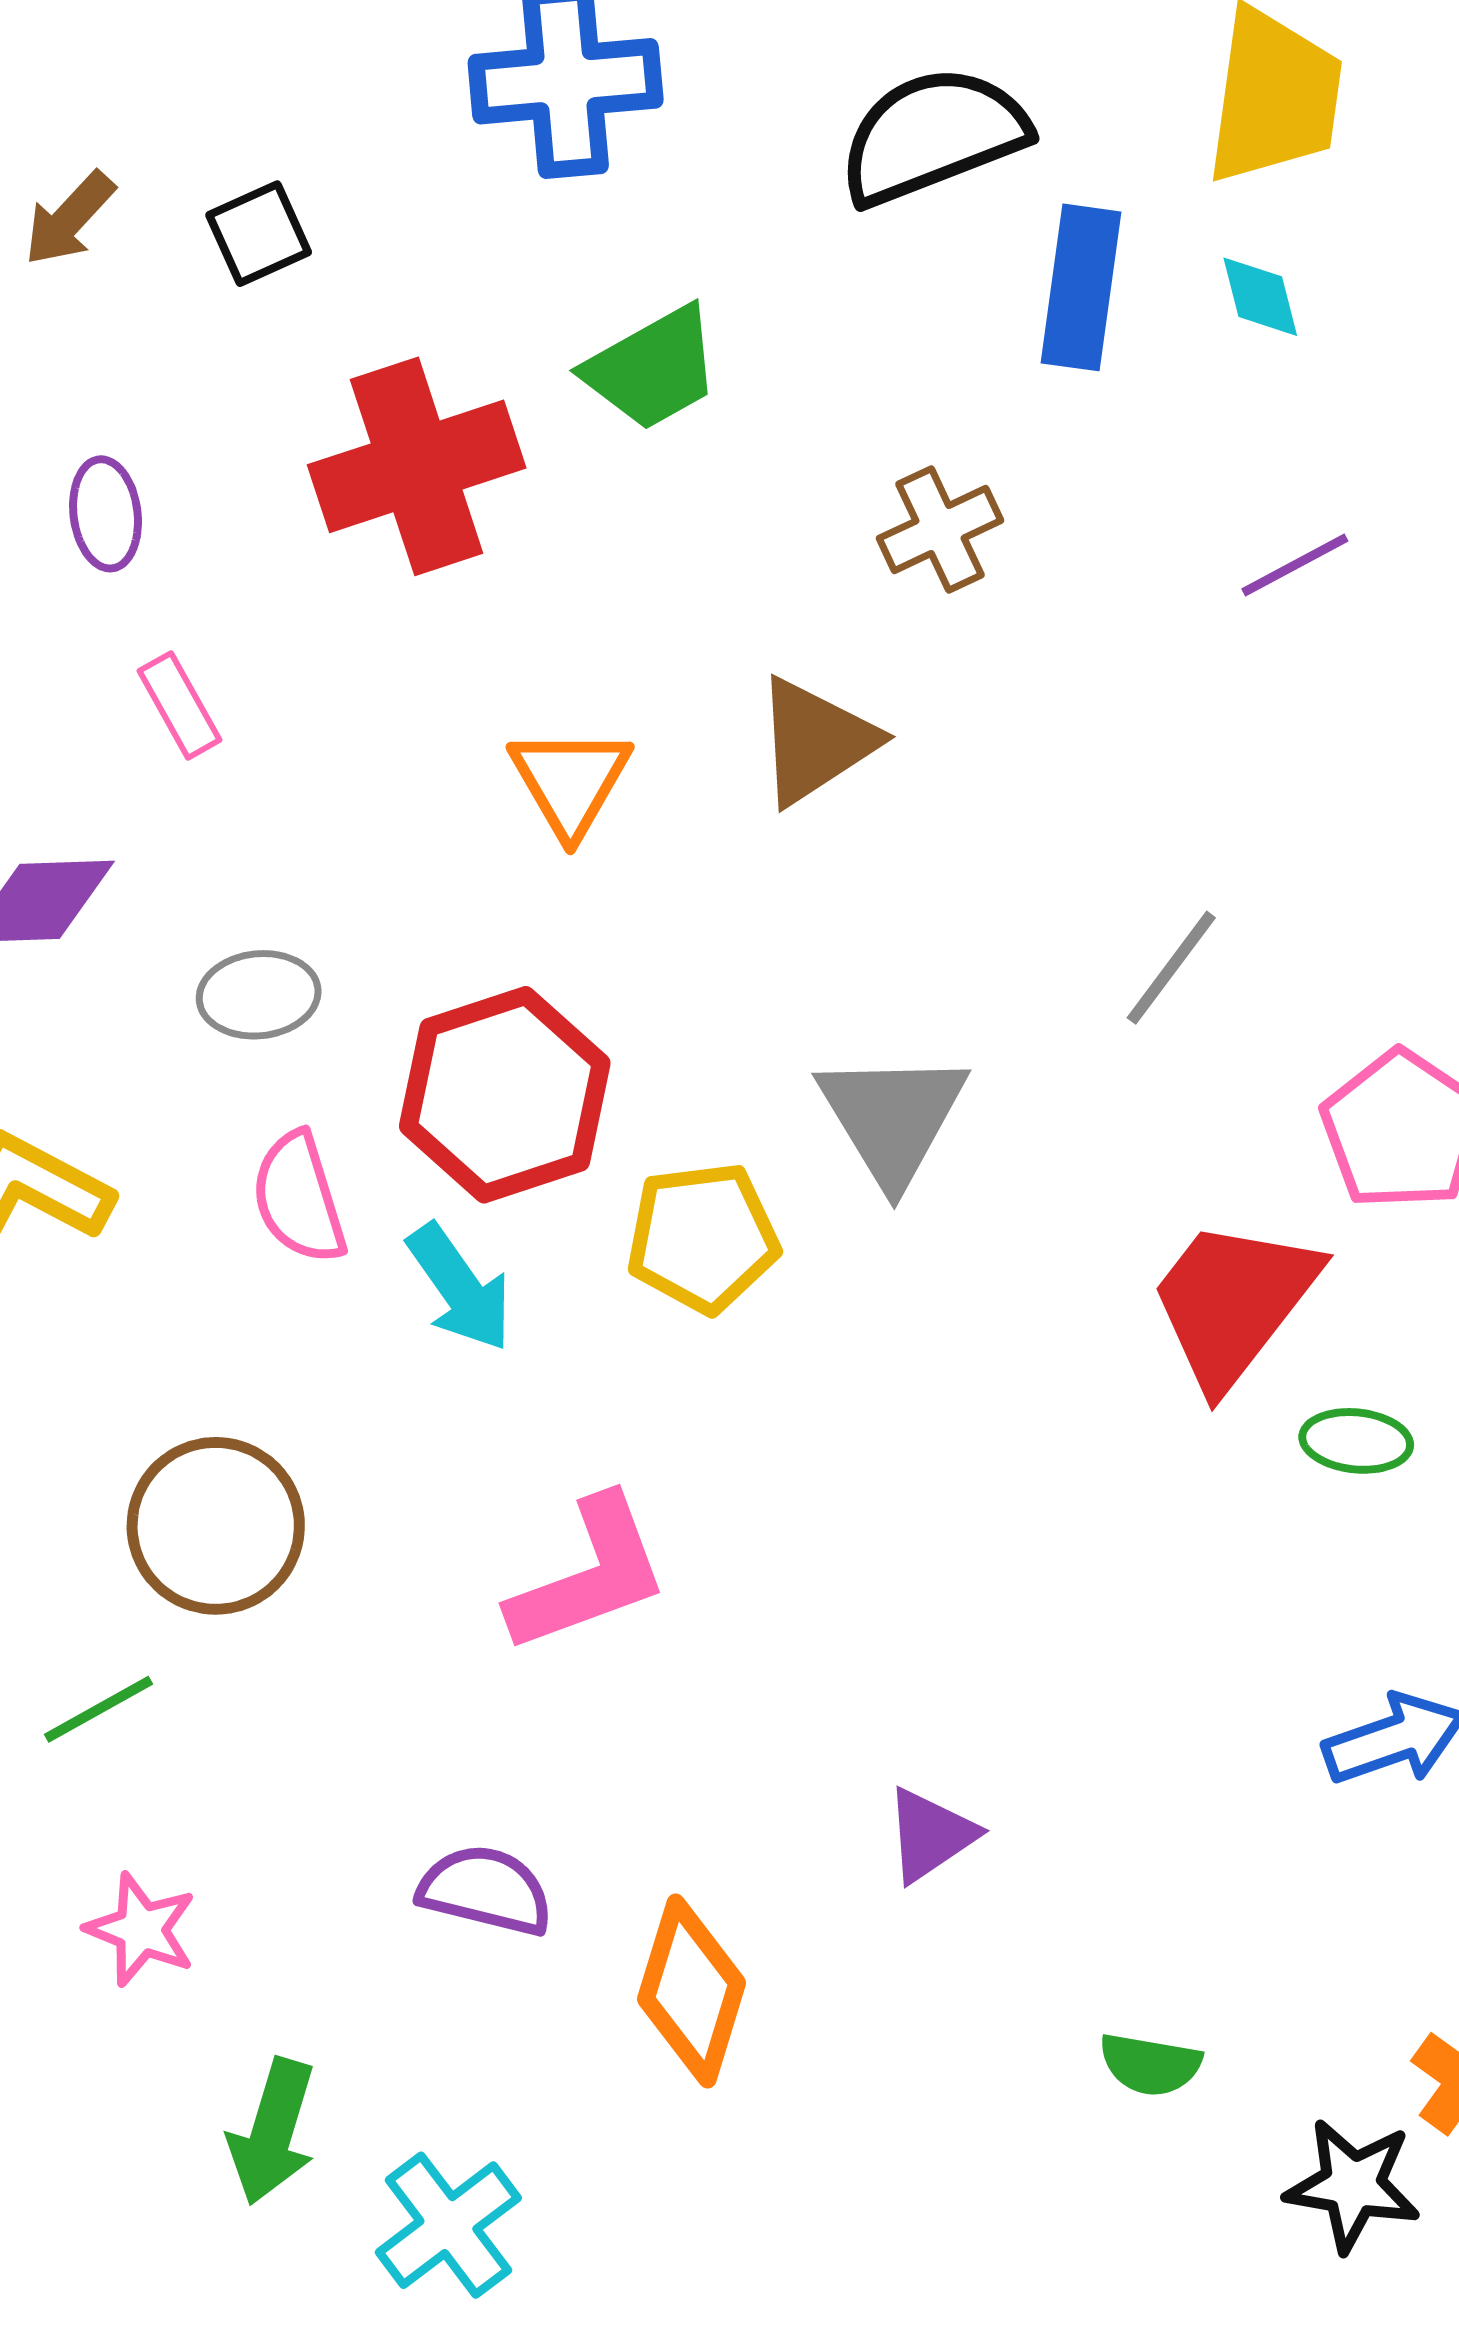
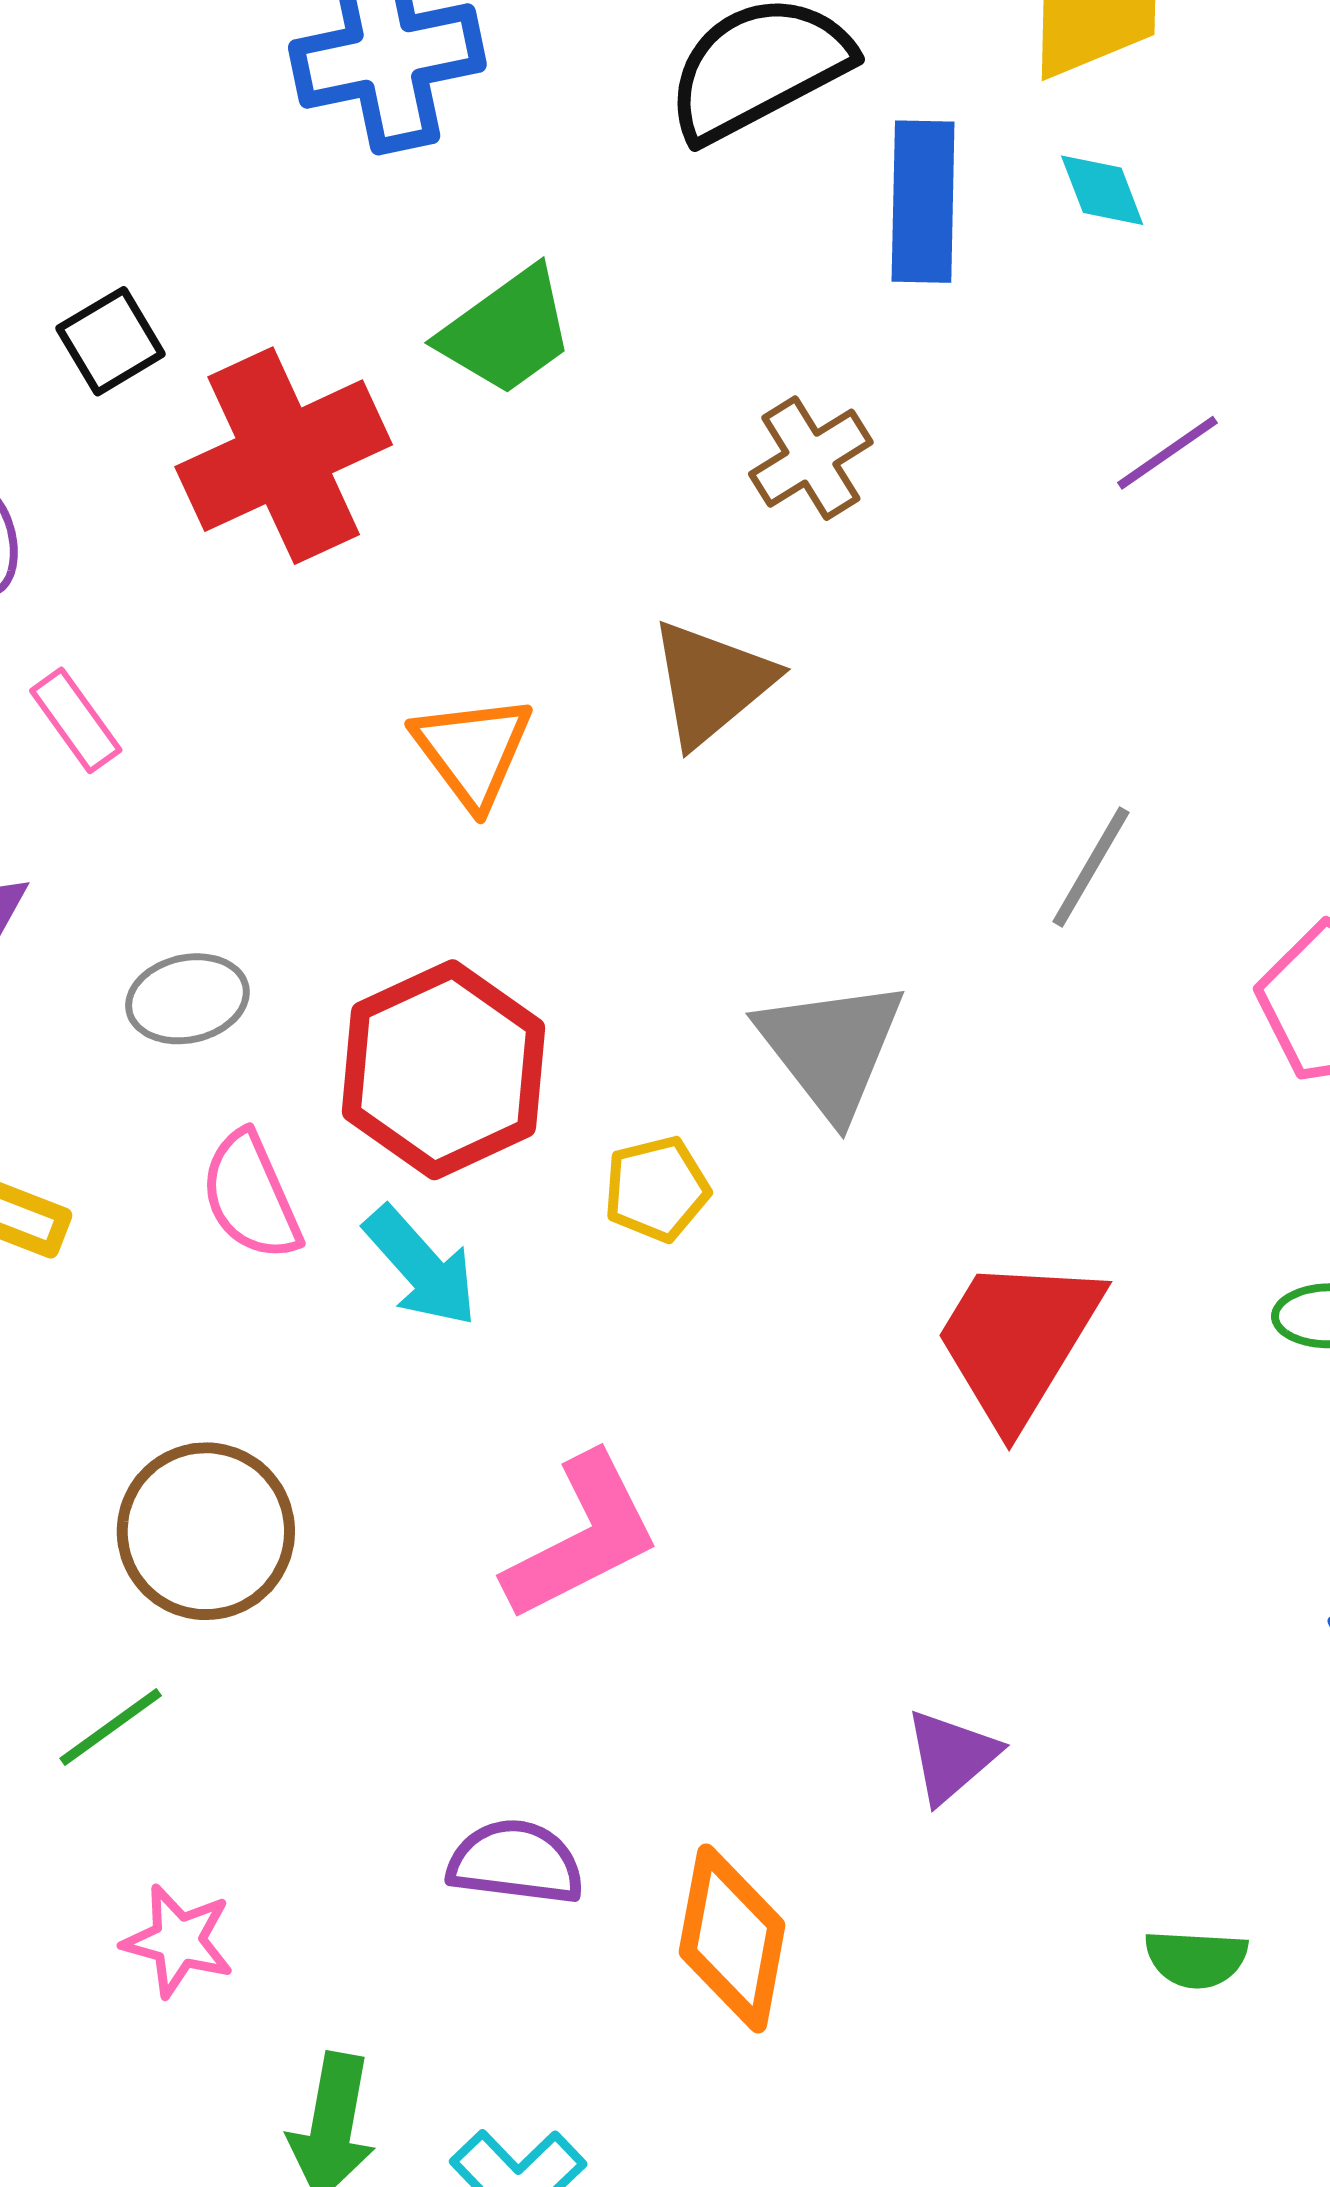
black square: (259, 234) -> (111, 341), moved
yellow pentagon: (703, 1238) -> (657, 1189), size x0.7
red trapezoid: (1233, 1302) -> (1018, 1340), moved

